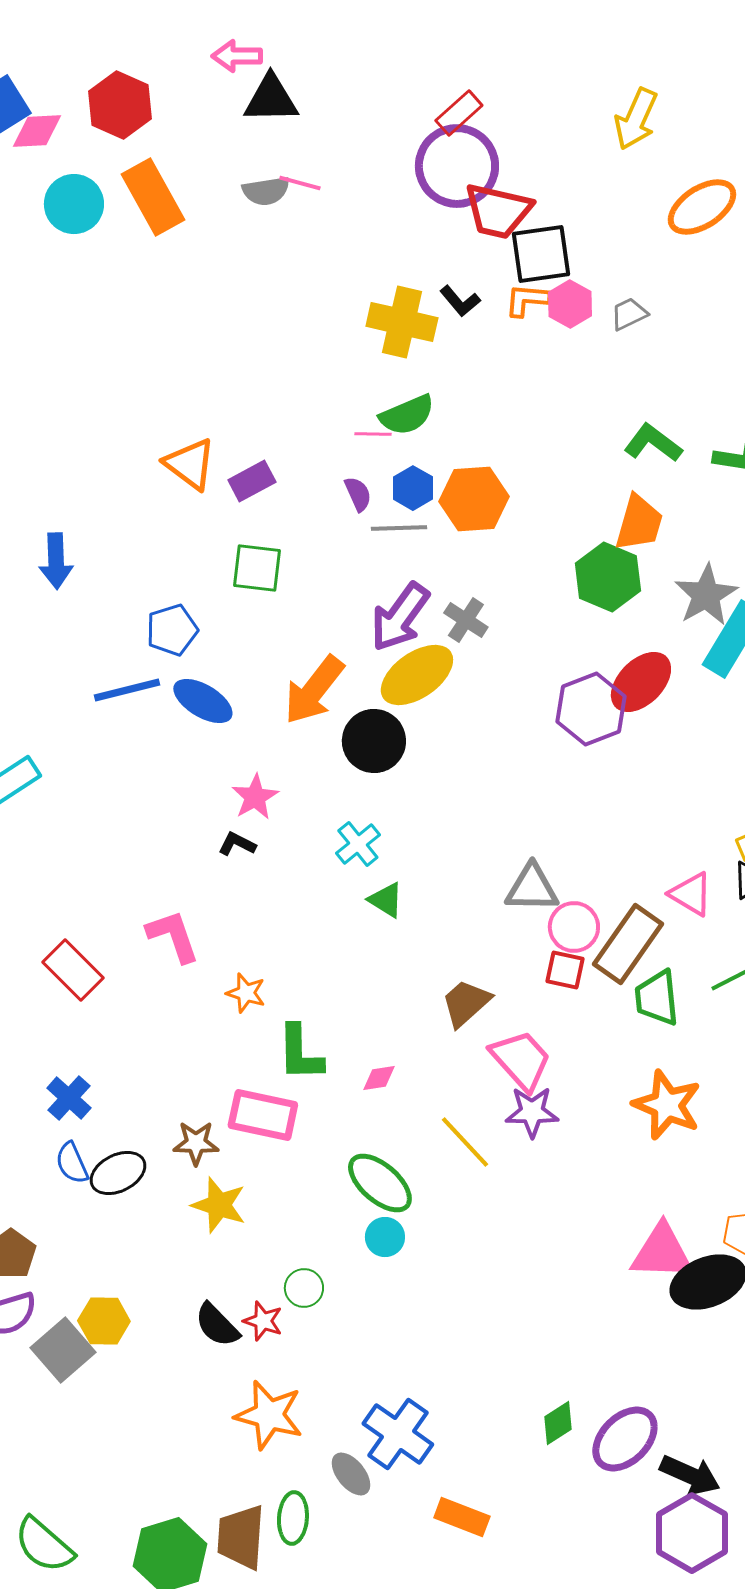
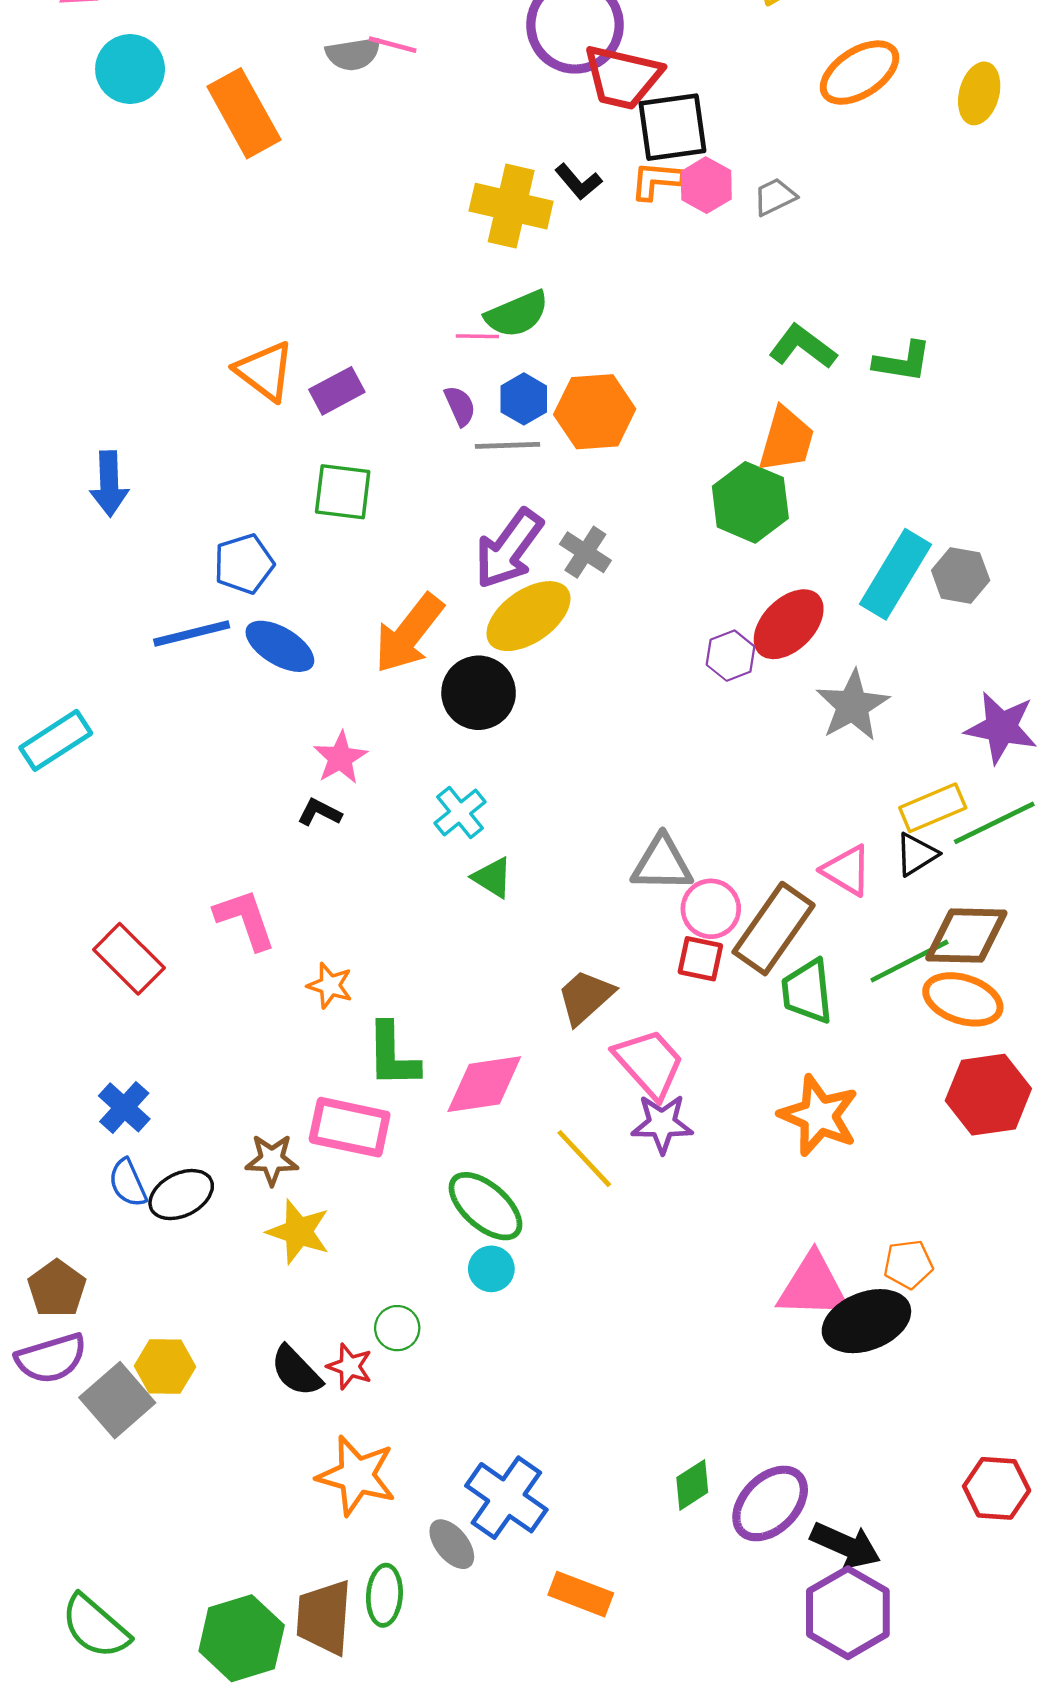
orange rectangle: (153, 197) -> (244, 113), moved
gray star: (706, 595) -> (853, 706), moved
purple hexagon: (591, 709) -> (731, 656), size x0.6
pink diamond: (379, 1078) -> (484, 1084), size x2.0

